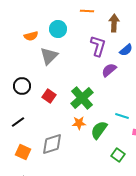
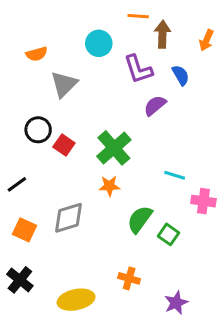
orange line: (87, 11) -> (138, 16), moved
cyan circle: (58, 29) -> (99, 43), moved
purple L-shape: (98, 46) -> (138, 69), turned 145
blue semicircle: (126, 50) -> (181, 75), turned -80
black circle: (22, 86) -> (38, 130), moved
green semicircle: (99, 130) -> (140, 219), moved

